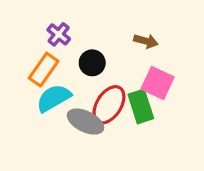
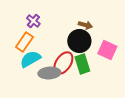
black circle: (92, 63) -> (79, 41), moved, size x1.5
pink square: (158, 83) -> (107, 50), moved
gray ellipse: (85, 122) -> (49, 73), turned -30

